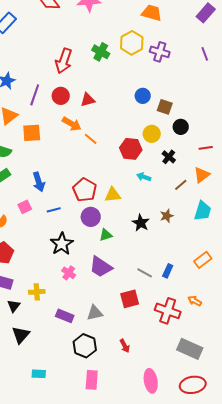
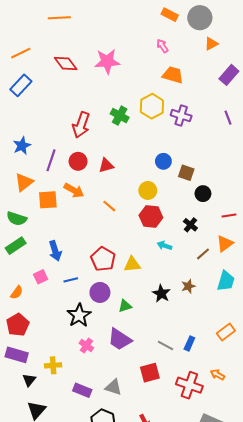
orange arrow: (72, 124) -> (74, 190), moved
yellow circle: (152, 134) -> (148, 190), moved
purple circle: (91, 217) -> (100, 292), moved
gray triangle: (95, 313) -> (113, 387), turned 30

